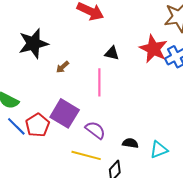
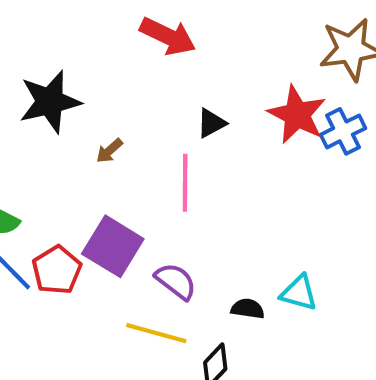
black triangle: (112, 53) -> (211, 123), turned -42
cyan triangle: (159, 150) -> (299, 293), moved, turned 36

